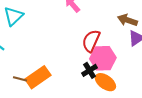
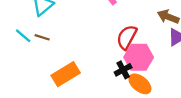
brown line: (20, 79) -> (42, 37), moved

